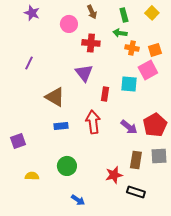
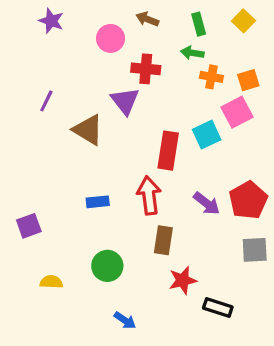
brown arrow: (92, 12) -> (147, 19), turned 136
purple triangle: (84, 73) -> (125, 101), moved
cyan square: (129, 84) -> (207, 135), turned -30
red rectangle: (105, 94) -> (168, 151), size x1.6
brown triangle: (55, 97) -> (88, 130), moved
brown rectangle: (136, 160) -> (163, 240), moved

